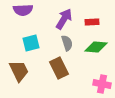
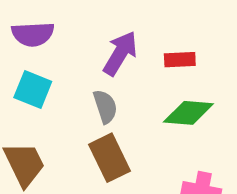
cyan square: (31, 43) -> (33, 89), moved, turned 36
gray semicircle: (67, 43) -> (105, 107), moved

